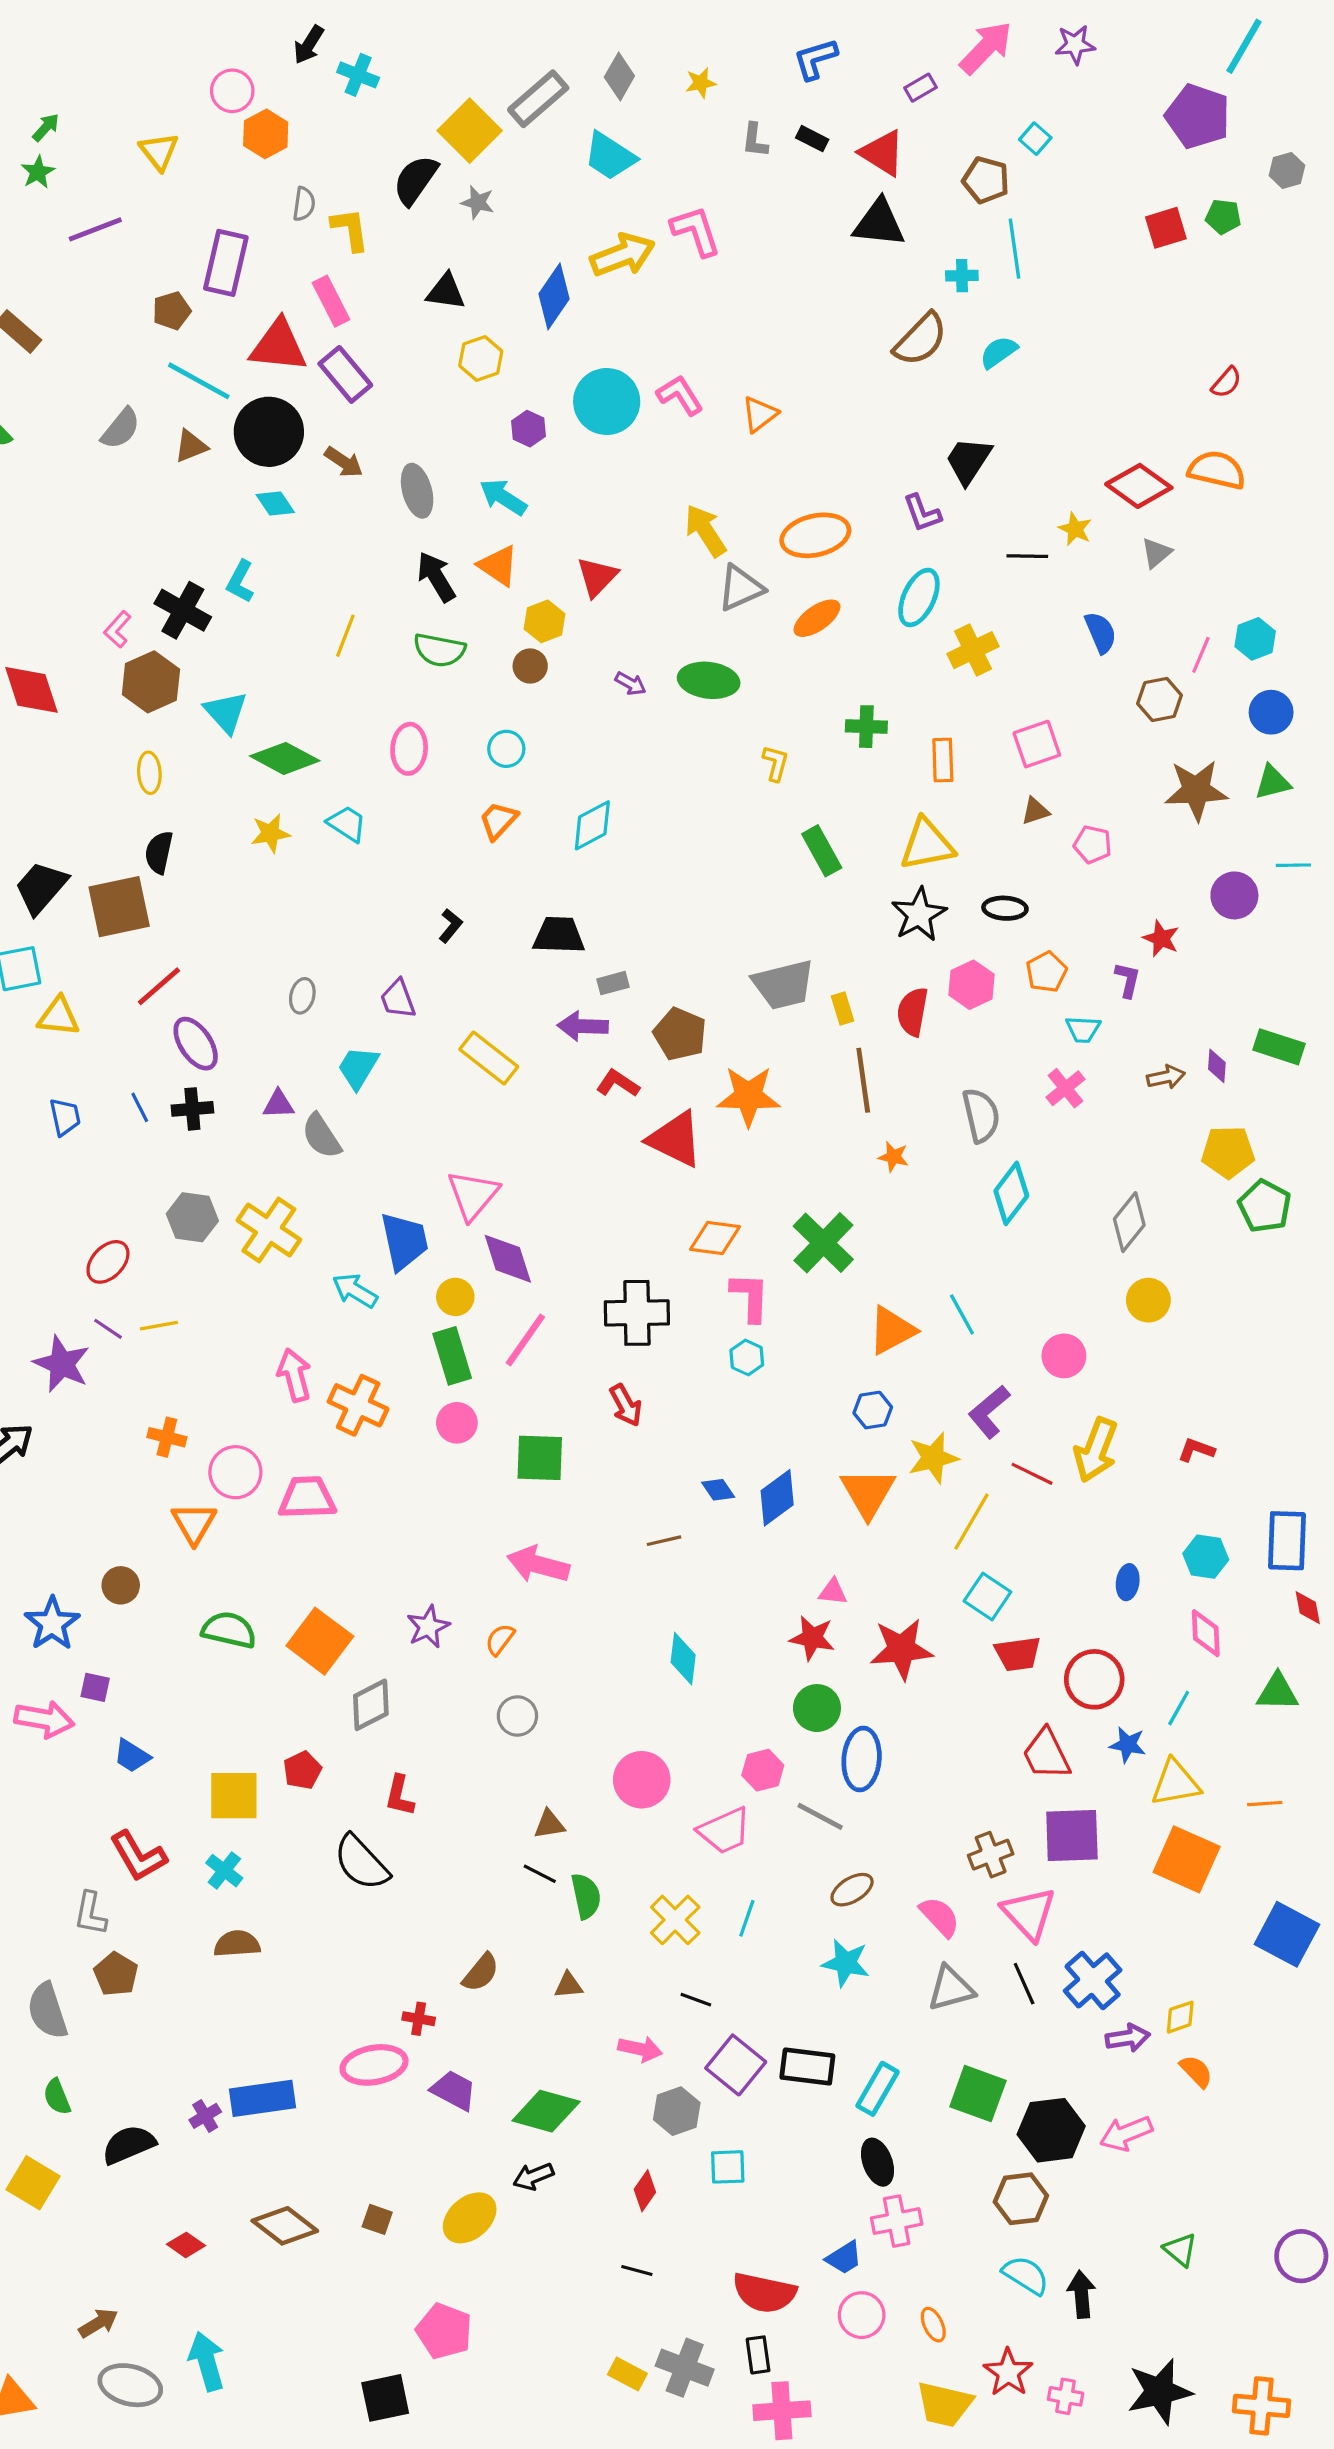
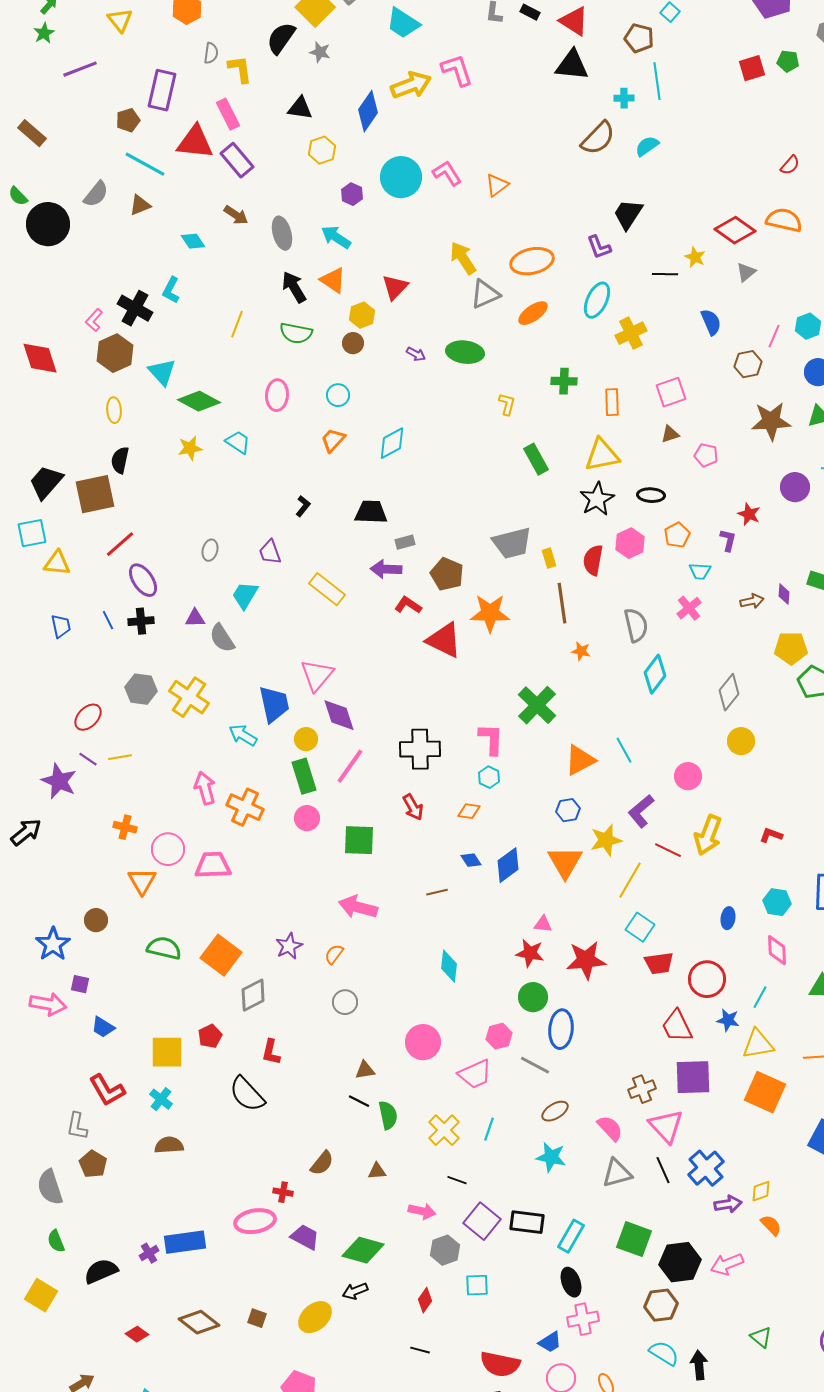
black circle: (269, 432) -> (48, 224), moved
orange diamond: (715, 1238) -> (469, 811), moved, size x0.7

